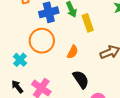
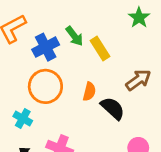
black semicircle: (81, 79) -> (113, 108), moved

